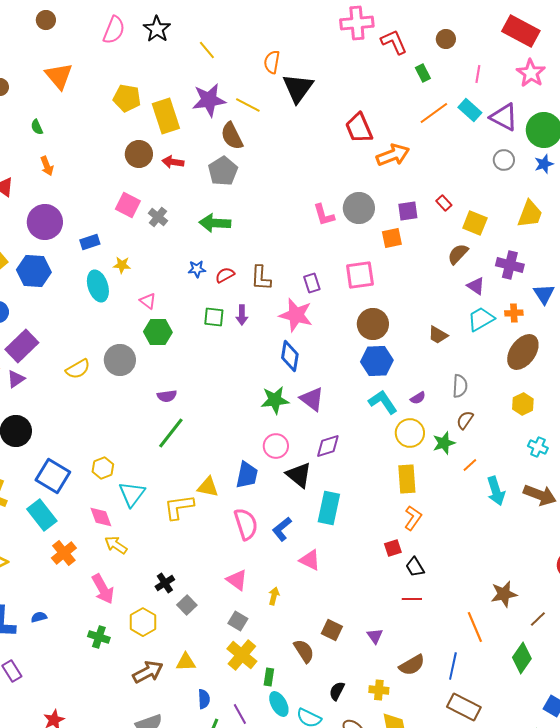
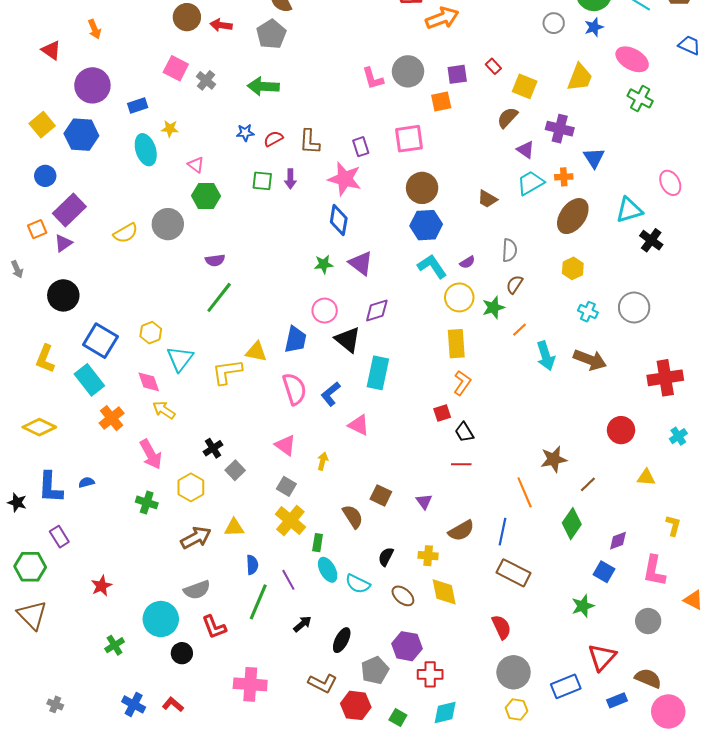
green star: (275, 400) -> (324, 264), size x0.7

